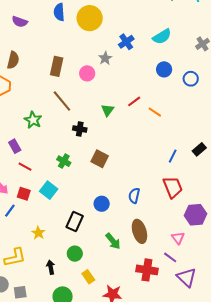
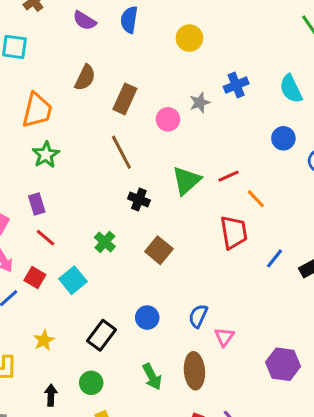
blue semicircle: (59, 12) -> (129, 20), moved
yellow circle: (90, 18) -> (189, 38), size x0.7
cyan semicircle: (162, 36) -> (291, 89), turned 84
brown semicircle: (13, 60) -> (85, 78), moved
green triangle: (108, 110) -> (186, 181), size x1.5
green star: (33, 120) -> (46, 155), moved
blue line: (173, 156) -> (274, 258), moved
red trapezoid: (173, 187) -> (234, 232), moved
pink triangle: (178, 238) -> (224, 337), moved

